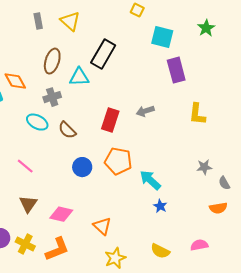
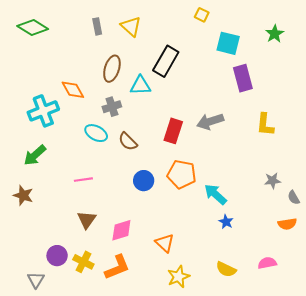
gray arrow: (145, 111) -> (210, 121), size x1.4
pink line: (25, 166) -> (83, 180), turned -48
pink diamond: (61, 214) -> (121, 230), turned -30

